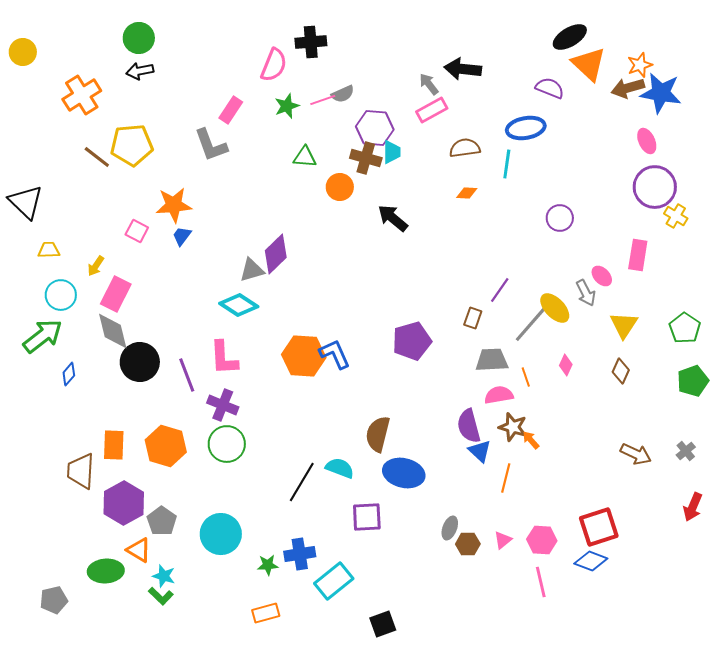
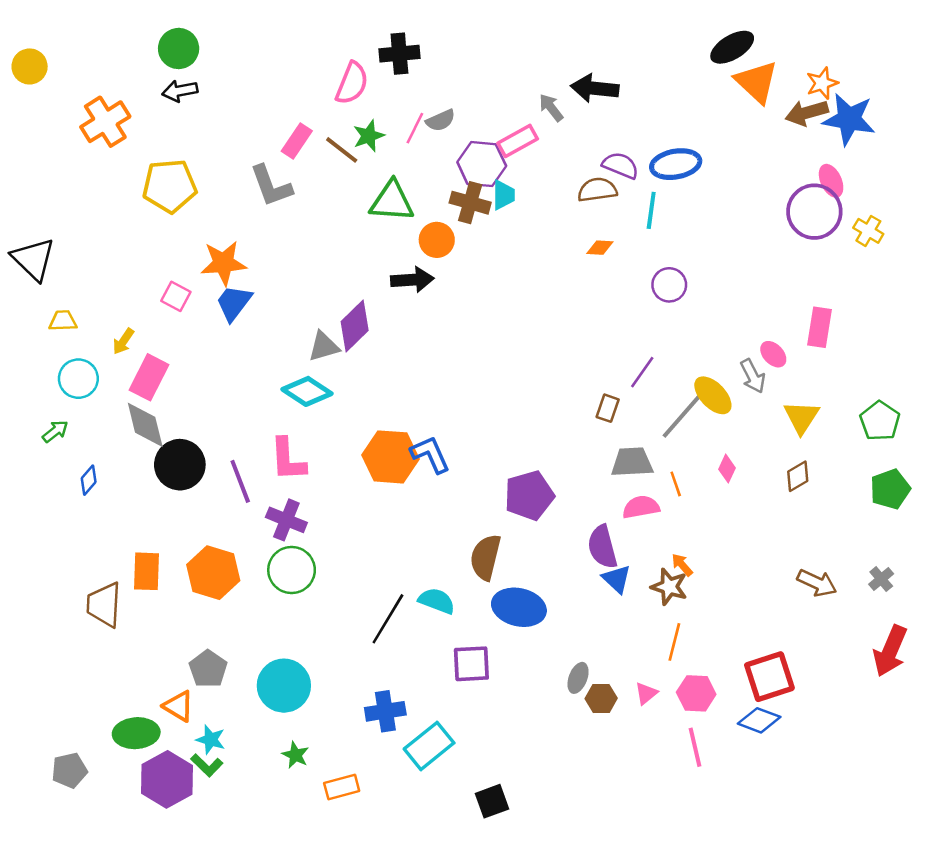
purple semicircle: (550, 88) -> (620, 165), moved
pink line: (323, 100) -> (415, 128), turned -45
pink rectangle: (432, 110) -> (518, 141), moved
brown line: (97, 157) -> (342, 150), moved
green triangle: (305, 157) -> (392, 201), size x1.5
purple circle: (655, 187) -> (814, 212), moved
yellow cross: (676, 216) -> (868, 231), moved
black arrow: (393, 218) -> (412, 280), moved, turned 136
purple circle: (560, 218) -> (669, 285), moved
blue trapezoid: (182, 236) -> (234, 303), size x1.5
green arrow: (43, 336) -> (55, 431), size x0.5
purple pentagon: (412, 341) -> (529, 496), moved
brown diamond: (621, 371) -> (798, 476), turned 35
brown star: (513, 427) -> (669, 587), moved
orange line: (506, 478) -> (674, 642), moved
purple hexagon: (124, 503) -> (167, 779), moved
red arrow: (693, 507) -> (890, 651), size x1.4
green star: (268, 565) -> (295, 755), moved, turned 30

